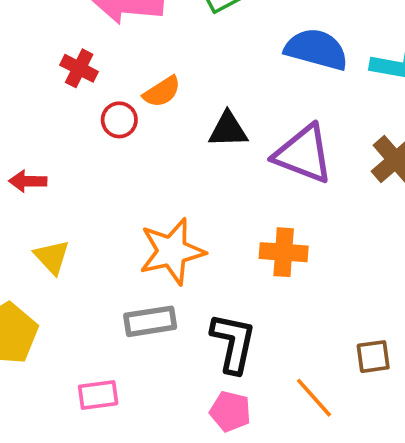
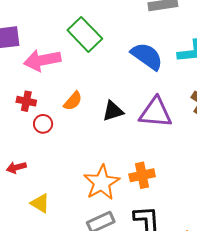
blue semicircle: (316, 49) -> (147, 56), turned 36
red circle: (119, 120) -> (43, 124), moved
orange cross: (284, 252) -> (142, 175), moved

